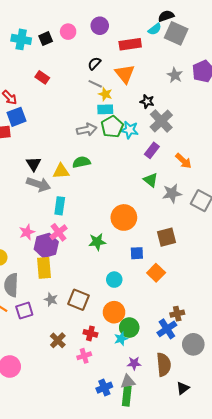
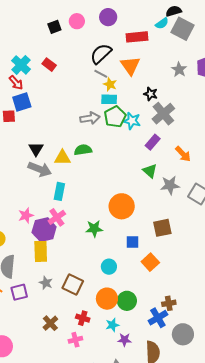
cyan cross: (21, 39) -> (21, 65), moved, turned 30
black semicircle: (94, 63) -> (101, 54), size x1.6
green circle: (129, 328) -> (127, 301), moved
purple star: (134, 363) -> (124, 340), moved

